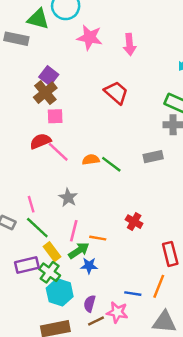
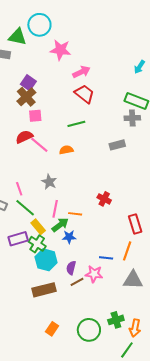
pink arrow: (130, 44) -> (81, 72), moved, turned -108
green line: (111, 164) -> (76, 124), moved, turned -48

